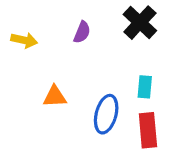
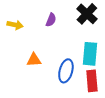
cyan rectangle: (145, 87) -> (90, 54), size x1.6

